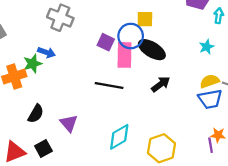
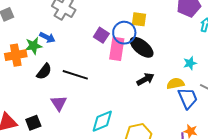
cyan star: (207, 47) -> (190, 63), moved
yellow semicircle: (210, 81) -> (175, 84), moved
black line: (109, 85) -> (75, 75), moved
blue trapezoid: (210, 99) -> (188, 98), turned -110
black semicircle: (36, 114) -> (44, 71), moved

